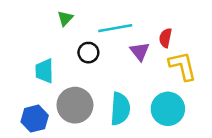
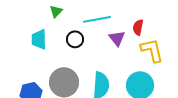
cyan trapezoid: (44, 71) -> (39, 39), moved

